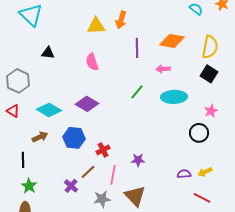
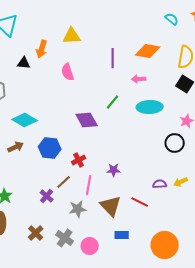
orange arrow: (121, 20) -> (42, 49), moved
purple diamond: (87, 104) -> (87, 120), moved, turned 30
red line: (202, 198) -> (140, 202), moved

